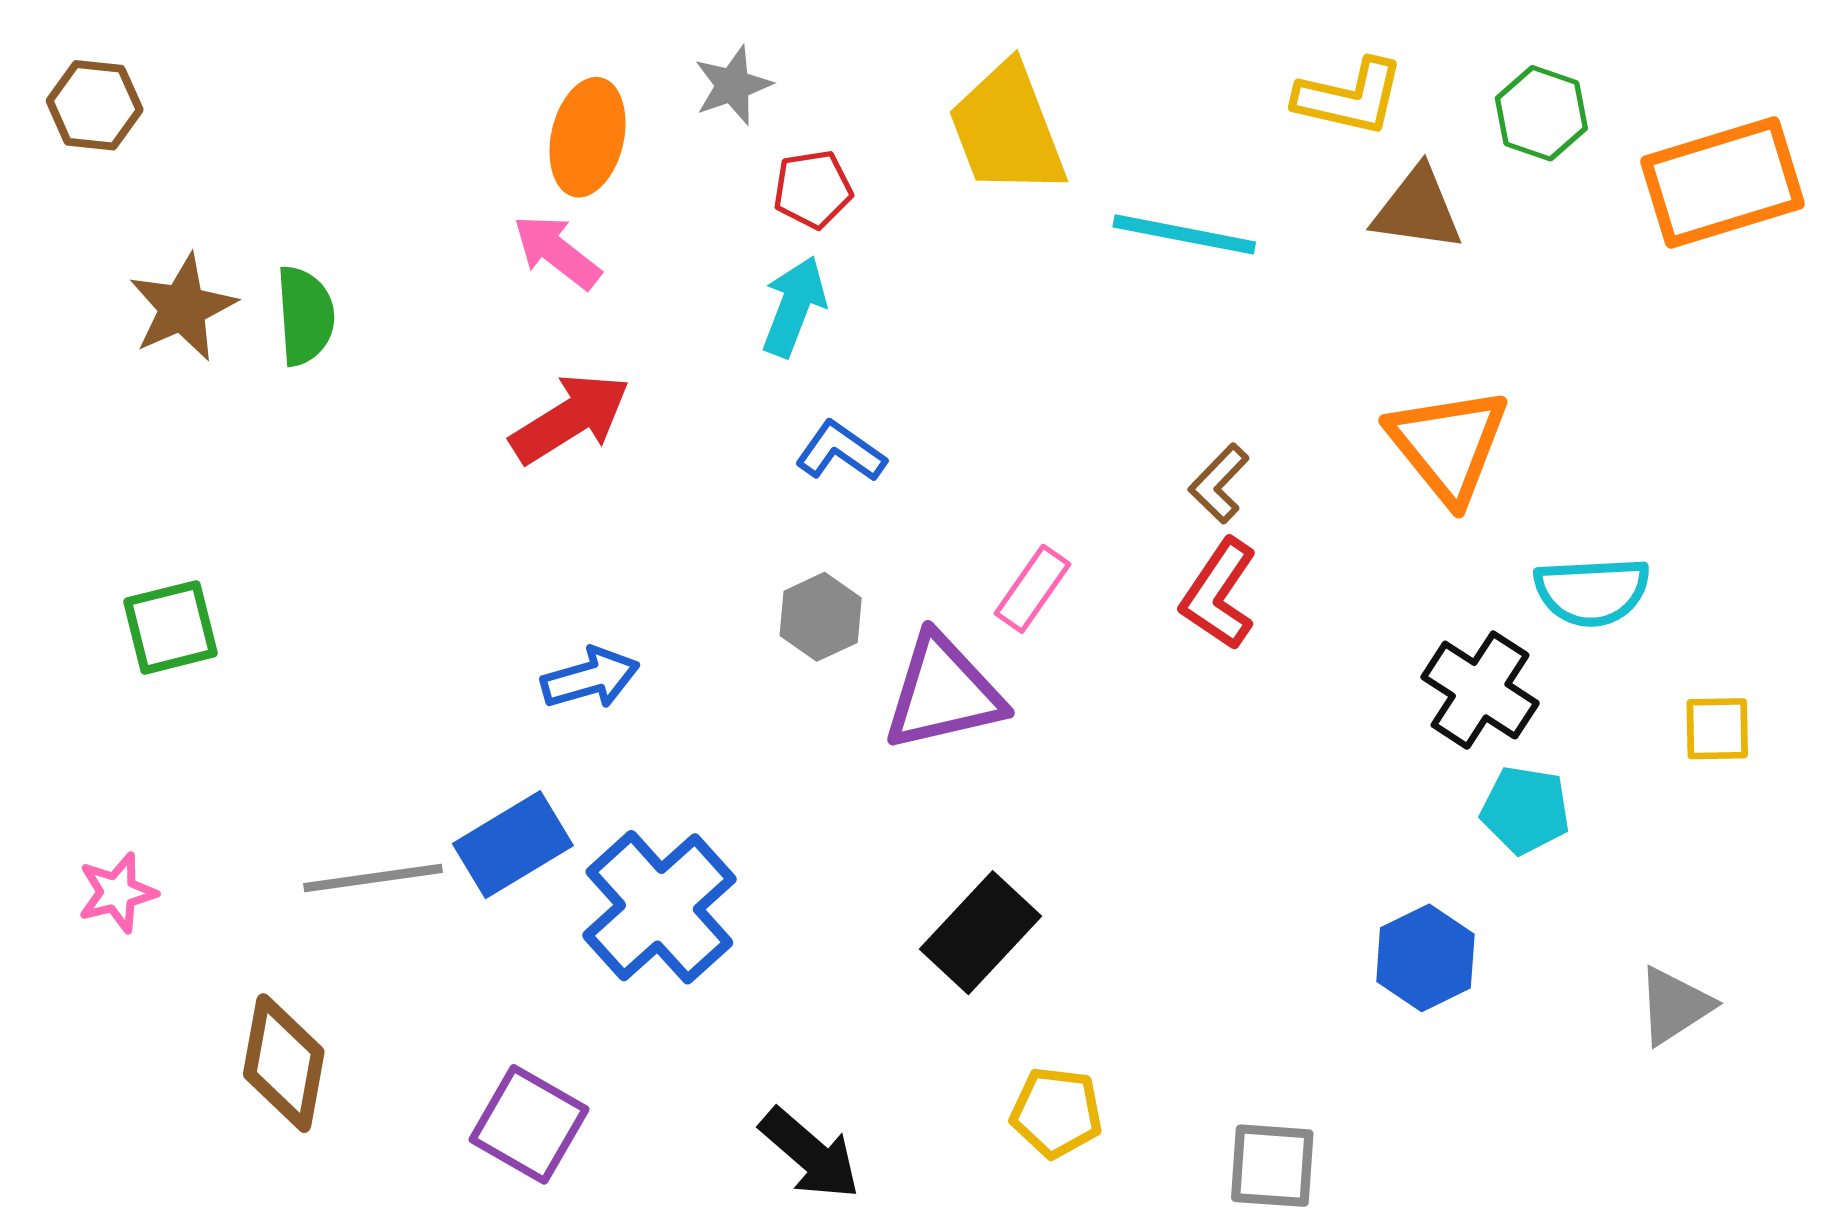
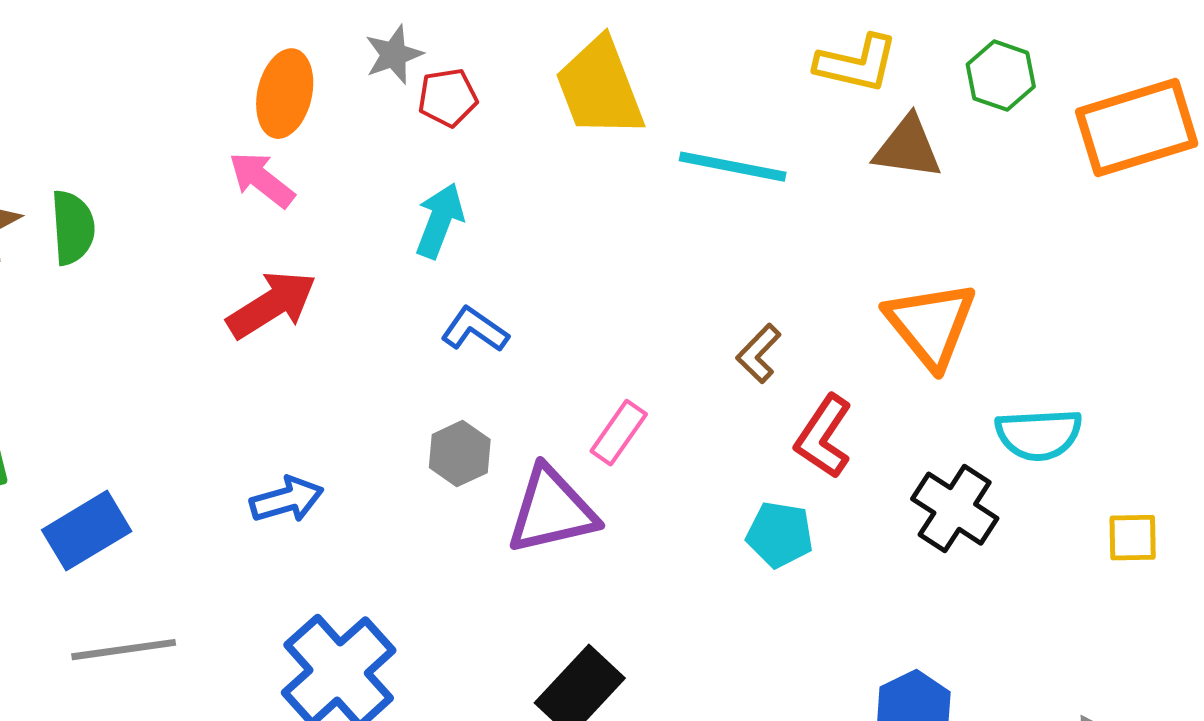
red pentagon: (813, 189) -> (448, 98), moved
red L-shape: (1219, 594) -> (824, 437), moved
cyan pentagon: (1525, 810) -> (780, 535), moved
blue rectangle: (513, 845) -> (87, 531), moved

